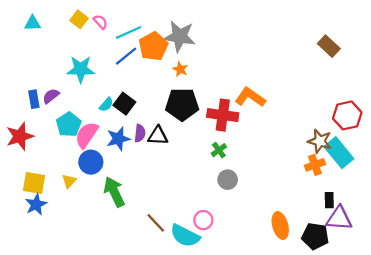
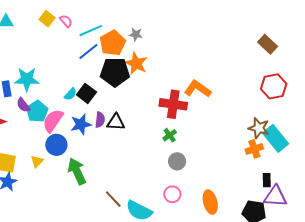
gray star: (180, 36) -> (136, 34), size x0.5
cyan star: (81, 69) -> (27, 79), moved
orange star: (180, 69) -> (136, 63), size x1.6
purple semicircle: (51, 96) -> (23, 105), moved, turned -91
black pentagon: (182, 104) -> (115, 72), moved
red hexagon: (347, 115) -> (274, 86), moved
pink circle: (203, 220) -> (172, 194), moved
orange ellipse: (280, 226) -> (210, 202), moved

